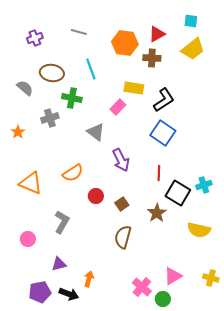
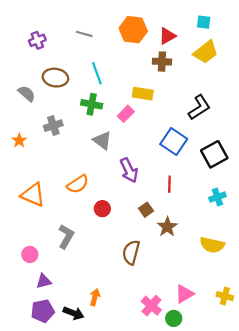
orange hexagon: (125, 43) -> (133, 30), moved
green cross: (72, 98) -> (92, 104), moved
black L-shape: (164, 100) -> (199, 107), moved
black square: (178, 193) -> (214, 154), moved, turned 30
brown square: (122, 204) -> (146, 210), moved
purple triangle: (59, 264) -> (44, 281), moved

